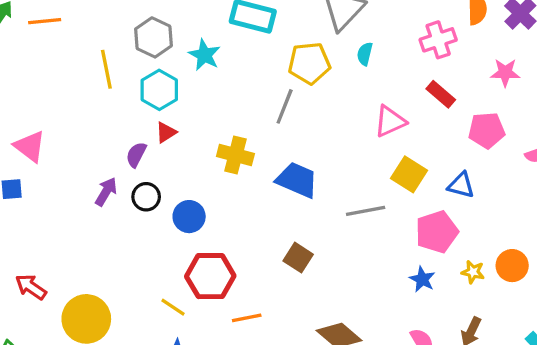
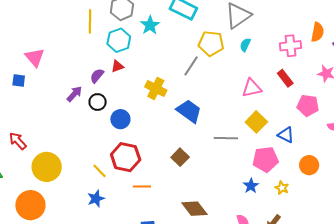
orange circle: (512, 266) -> (309, 165), moved

